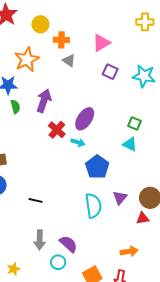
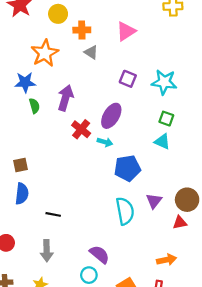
purple square: (110, 72) -> (128, 79), moved
cyan star: (144, 76) -> (164, 82), moved
blue pentagon: (97, 167) -> (127, 168), turned 30
black line: (36, 200) -> (53, 214), moved
gray arrow: (40, 240) -> (47, 251), moved

